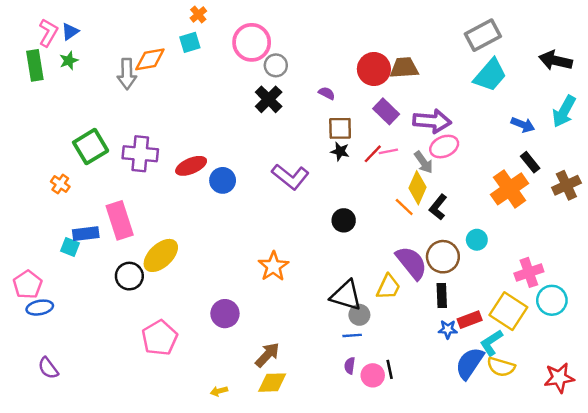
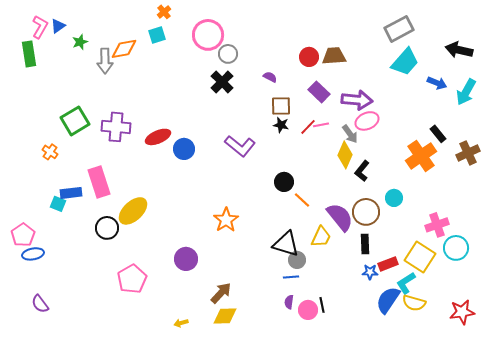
green star: (69, 61) -> (80, 42), moved
red circle: (374, 69) -> (309, 57), size x0.7
blue arrow: (523, 125) -> (437, 83), moved
orange line: (404, 207) -> (302, 200), moved

